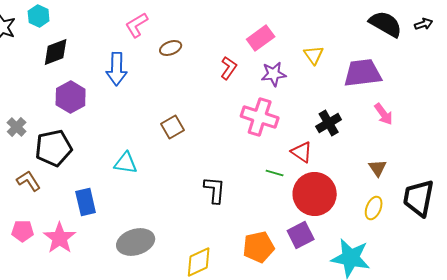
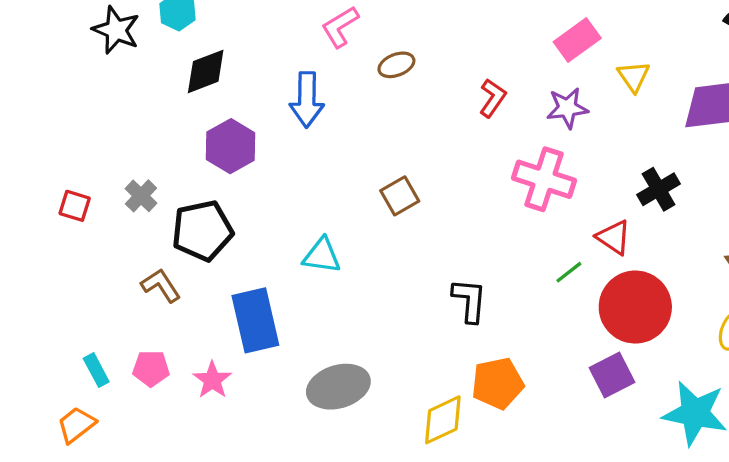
pink rectangle: (261, 38) -> (577, 40), moved
green line: (275, 173) -> (569, 272), turned -54
blue rectangle: (86, 202) -> (255, 320), size x1.4
pink star: (60, 238) -> (212, 380), size x0.7
orange pentagon: (259, 247) -> (498, 383), moved

